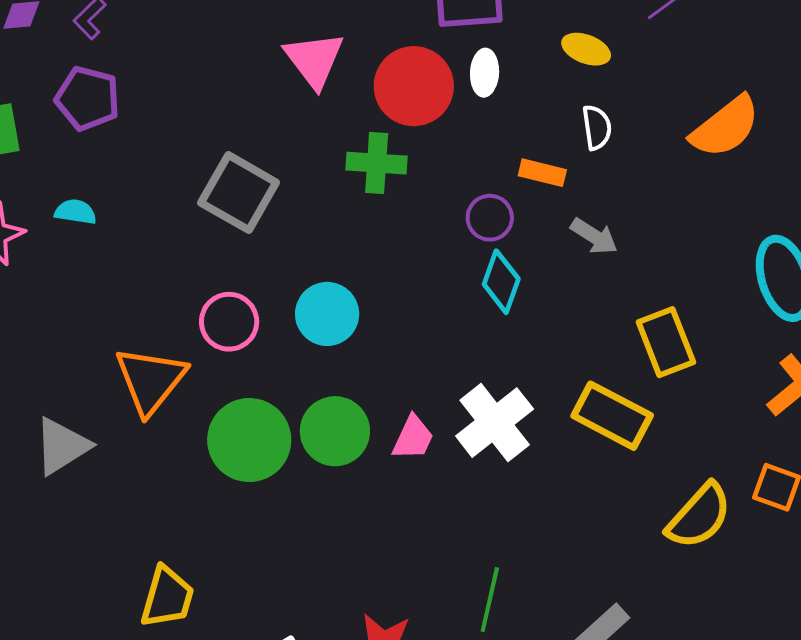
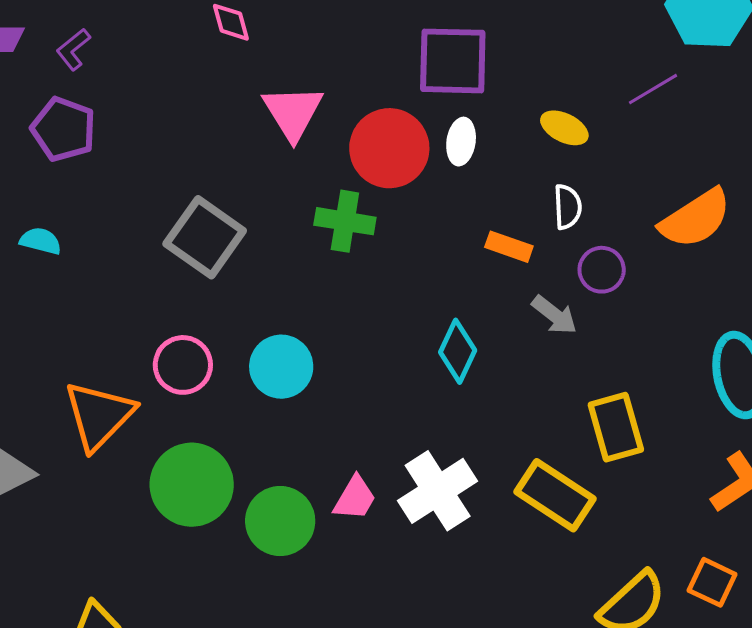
purple circle: (490, 218) -> (602, 270), moved
green circle: (335, 431) -> (280, 521), moved

